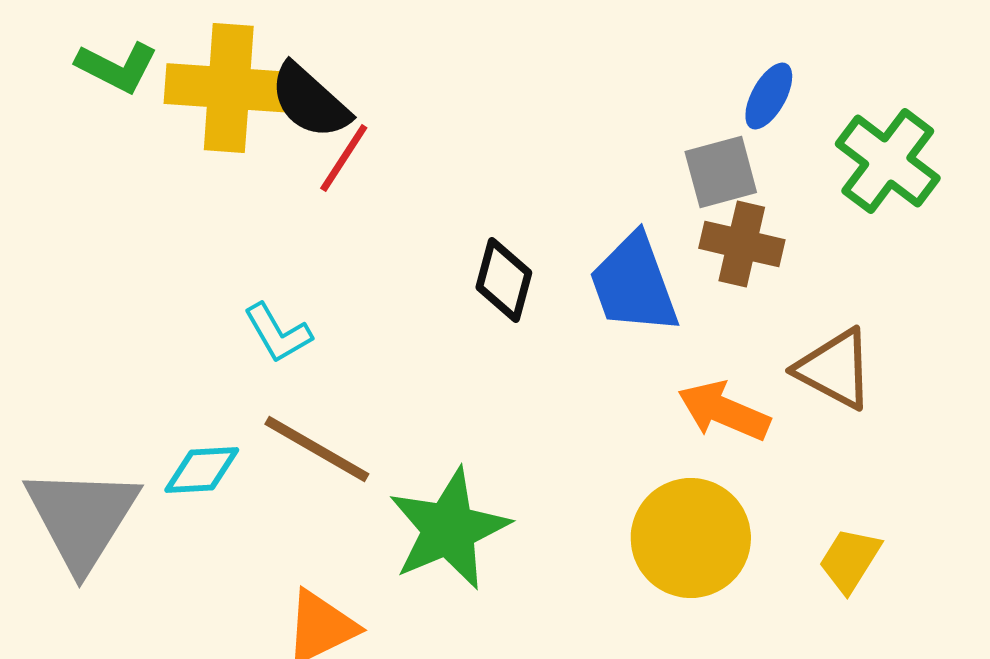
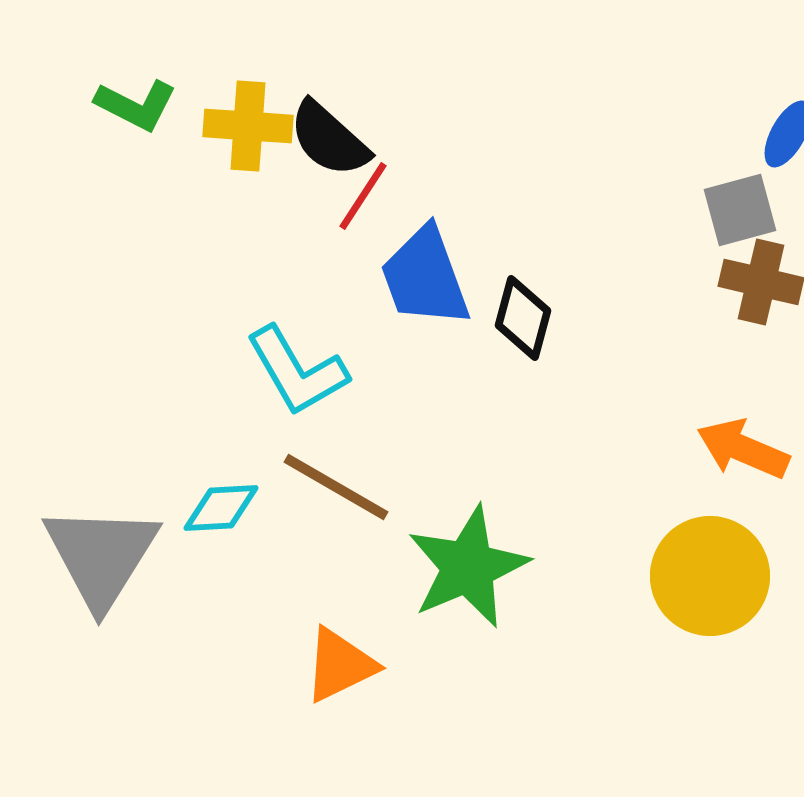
yellow cross: (229, 88) -> (248, 126), size x0.7
blue trapezoid: (634, 284) -> (425, 277), moved
cyan L-shape: (278, 333) -> (297, 371), size x1.5

